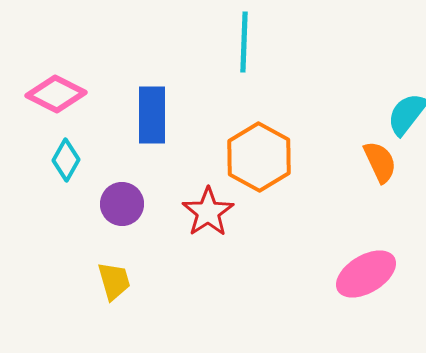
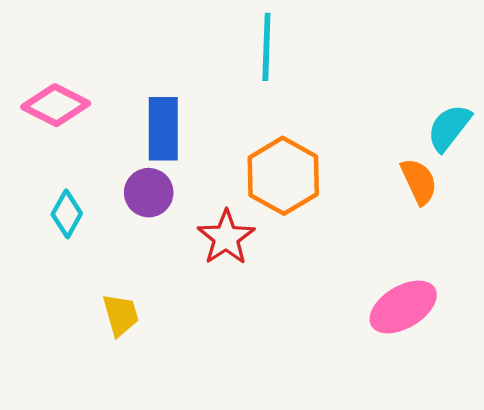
cyan diamond: (66, 160) -> (67, 214), moved
purple circle: (122, 204) -> (149, 193), moved

